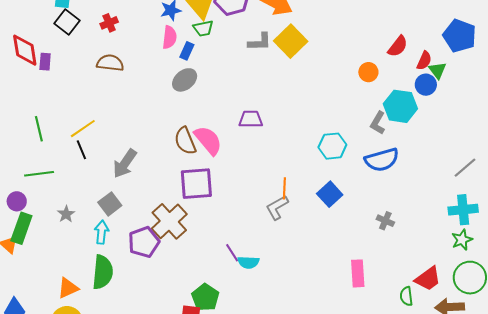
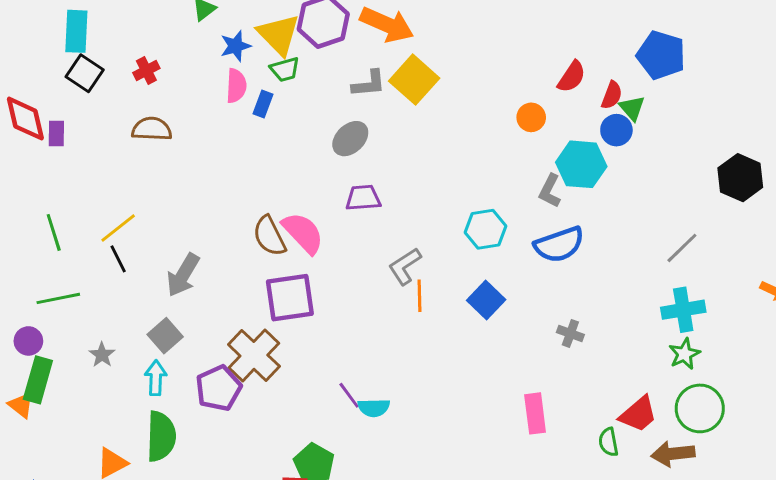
gray ellipse: (185, 80) -> (350, 139), moved
gray L-shape: (277, 208) -> (405, 266), moved

